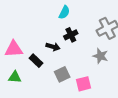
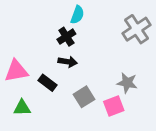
black cross: (71, 35) -> (66, 37), moved
gray star: (100, 56) -> (127, 83), moved

